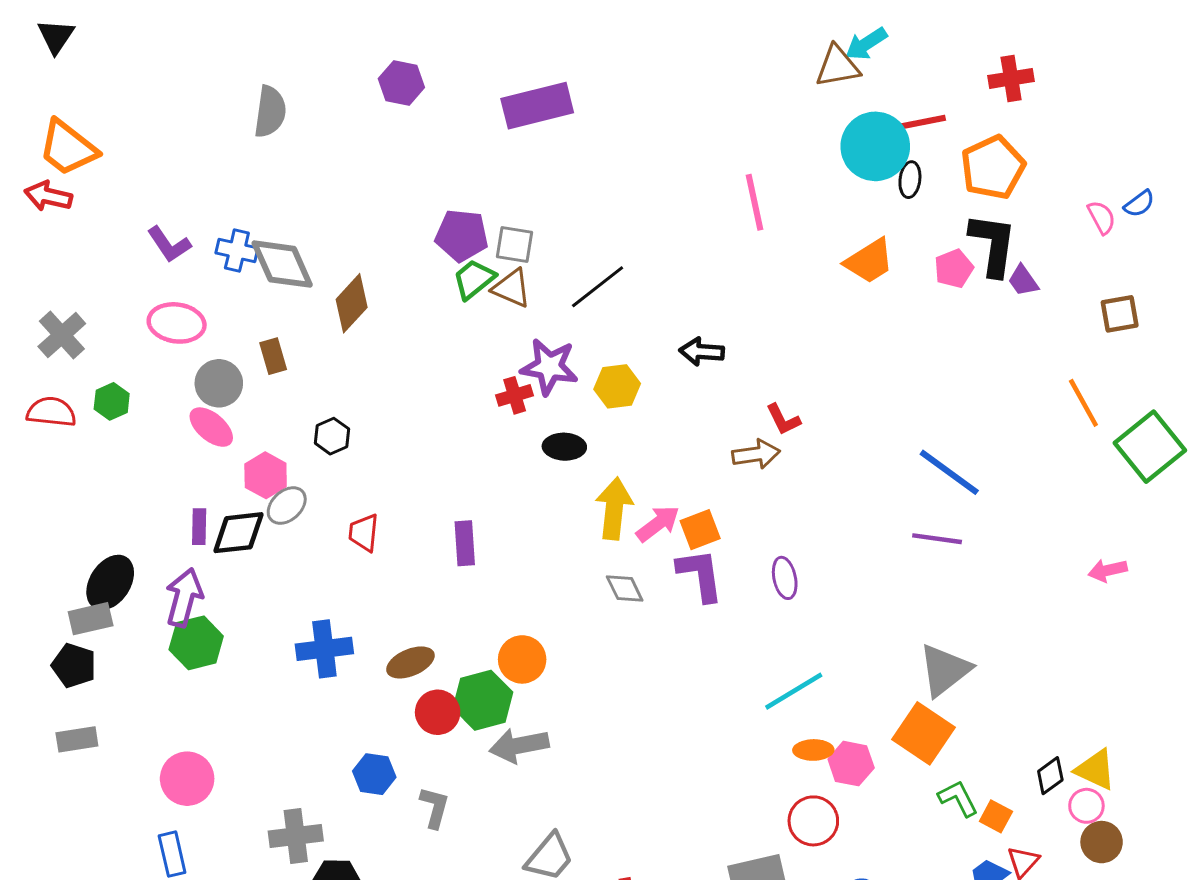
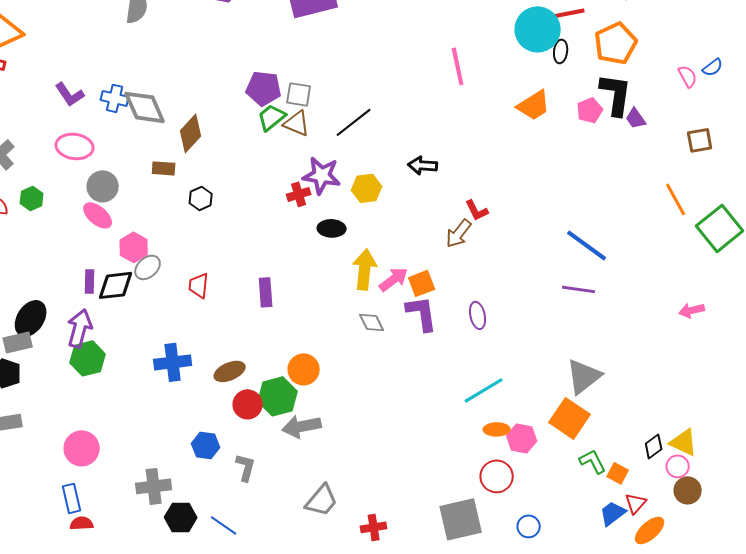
brown rectangle: (273, 356) -> (164, 168), moved, turned -70
black hexagon: (332, 436) -> (201, 198), moved
brown arrow: (756, 454) -> (459, 233), turned 136

